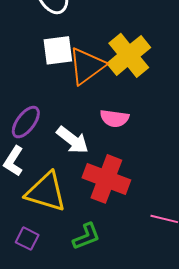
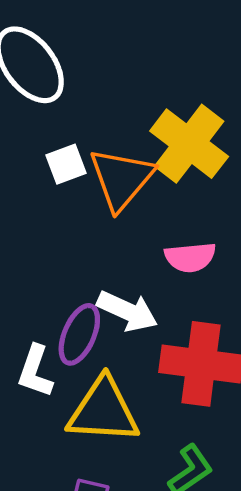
white square: (58, 50) -> (66, 164), size x0.7
purple ellipse: (26, 122) -> (79, 334), moved

